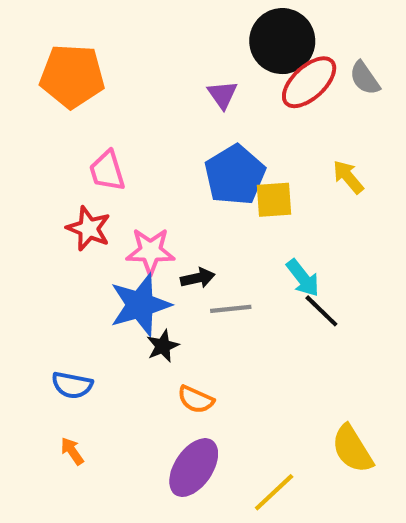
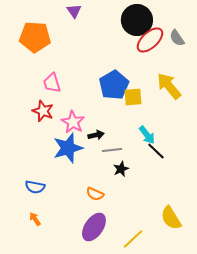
purple triangle: (223, 95) -> (74, 11), moved
yellow arrow: (348, 177) -> (169, 86), size x1.6
pink star: (150, 251) -> (73, 122), turned 30
black star: (163, 346) -> (121, 169), moved

